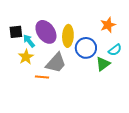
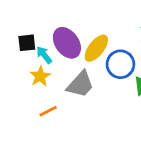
yellow ellipse: (68, 36) -> (96, 48), turned 35
orange line: (42, 77) -> (48, 111), moved, turned -32

